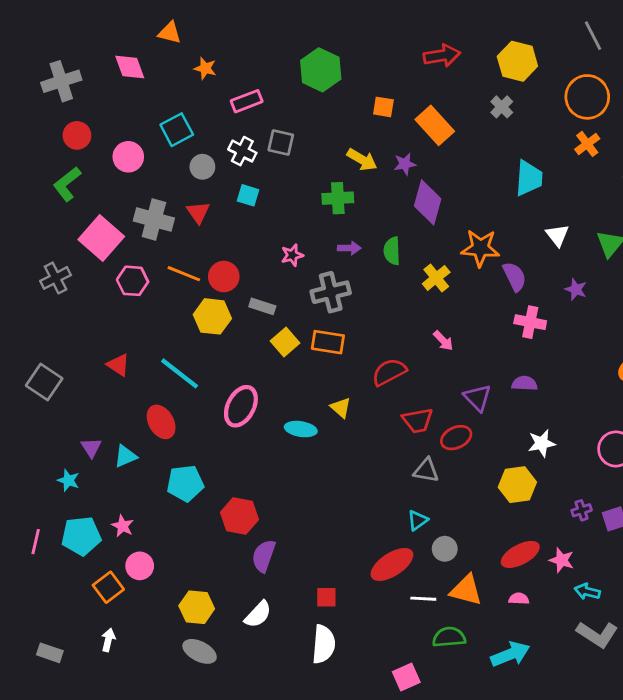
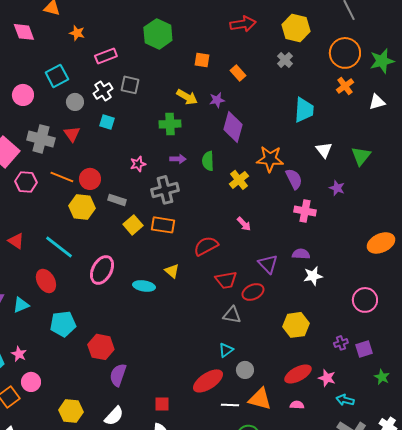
orange rectangle: (435, 125) -> (238, 73), size x0.6
white cross: (242, 151) -> (103, 91), turned 30
white star: (542, 443) -> (313, 276), moved

